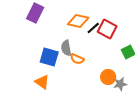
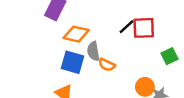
orange diamond: (78, 21) -> (76, 34), moved
red square: (107, 29) -> (144, 28), turned -30

